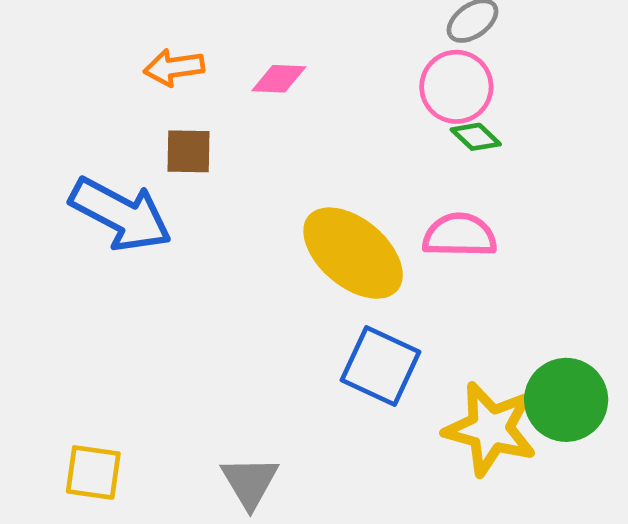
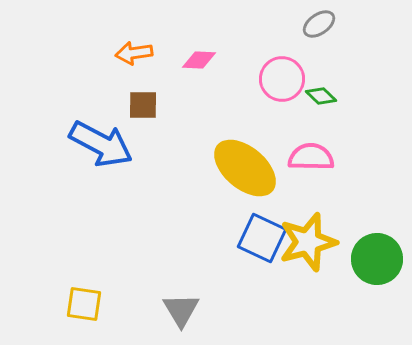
pink circle: (456, 87) -> (282, 79), moved
yellow star: (490, 429) -> (308, 242), moved, turned -30

